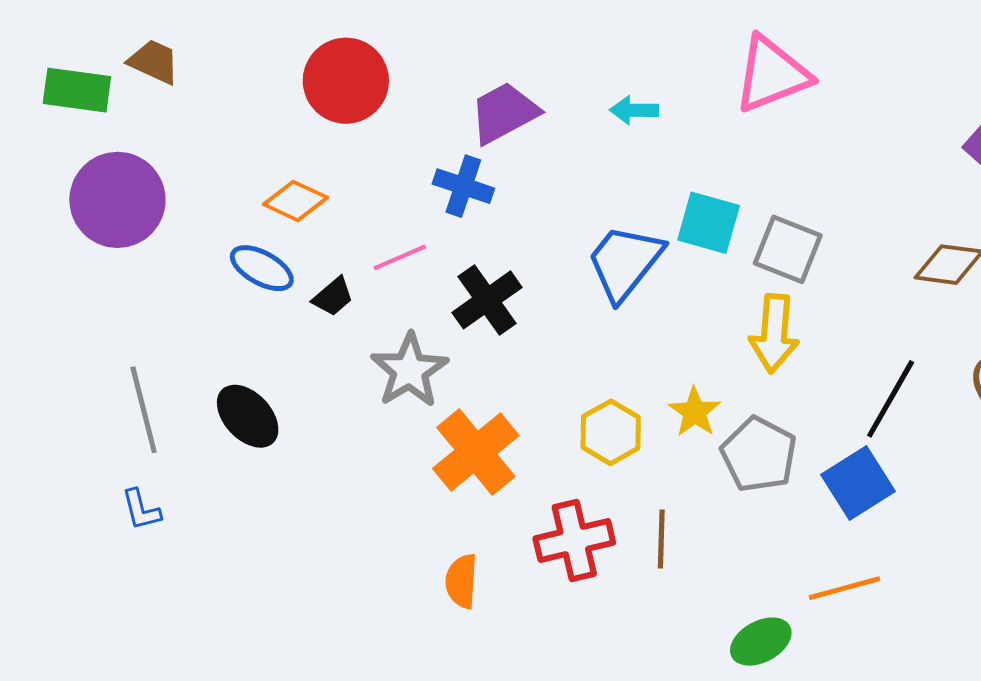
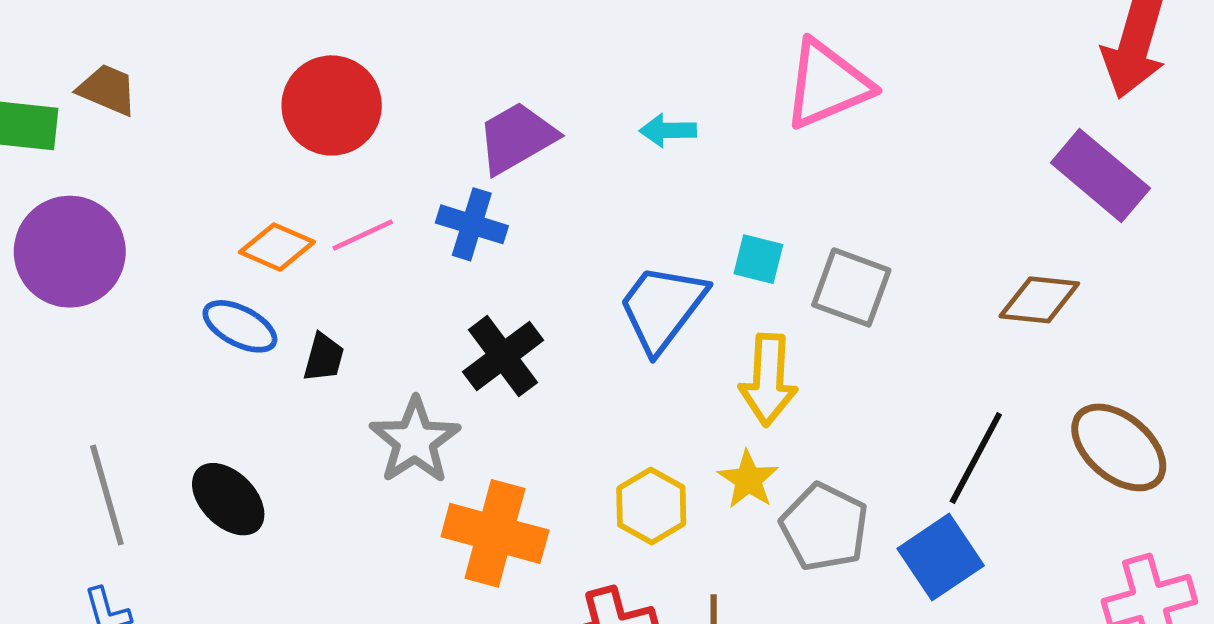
cyan square: (709, 223) -> (758, 259), size x0.7
pink line: (400, 257) -> (363, 235), moved
black trapezoid: (333, 297) -> (324, 357), turned -33
yellow arrow: (774, 333) -> (768, 380), moved
orange cross: (476, 452) -> (495, 533), turned -34

